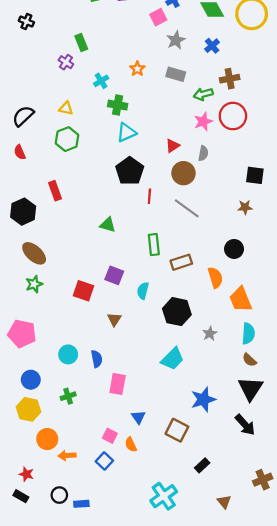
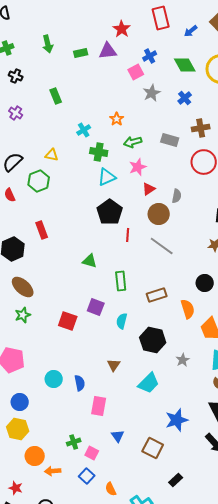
green rectangle: (81, 42) -> (56, 96), moved
purple cross: (66, 62) -> (16, 113), moved
gray rectangle: (176, 74) -> (170, 140), moved
green arrow: (203, 94) -> (133, 142), moved
pink star: (203, 122) -> (138, 167), moved
green hexagon: (67, 139) -> (39, 181), moved
green rectangle: (154, 245) -> (121, 281), moved
brown triangle: (114, 319) -> (114, 365), moved
green cross: (68, 396) -> (74, 442), moved
orange semicircle: (131, 445) -> (111, 489), moved

